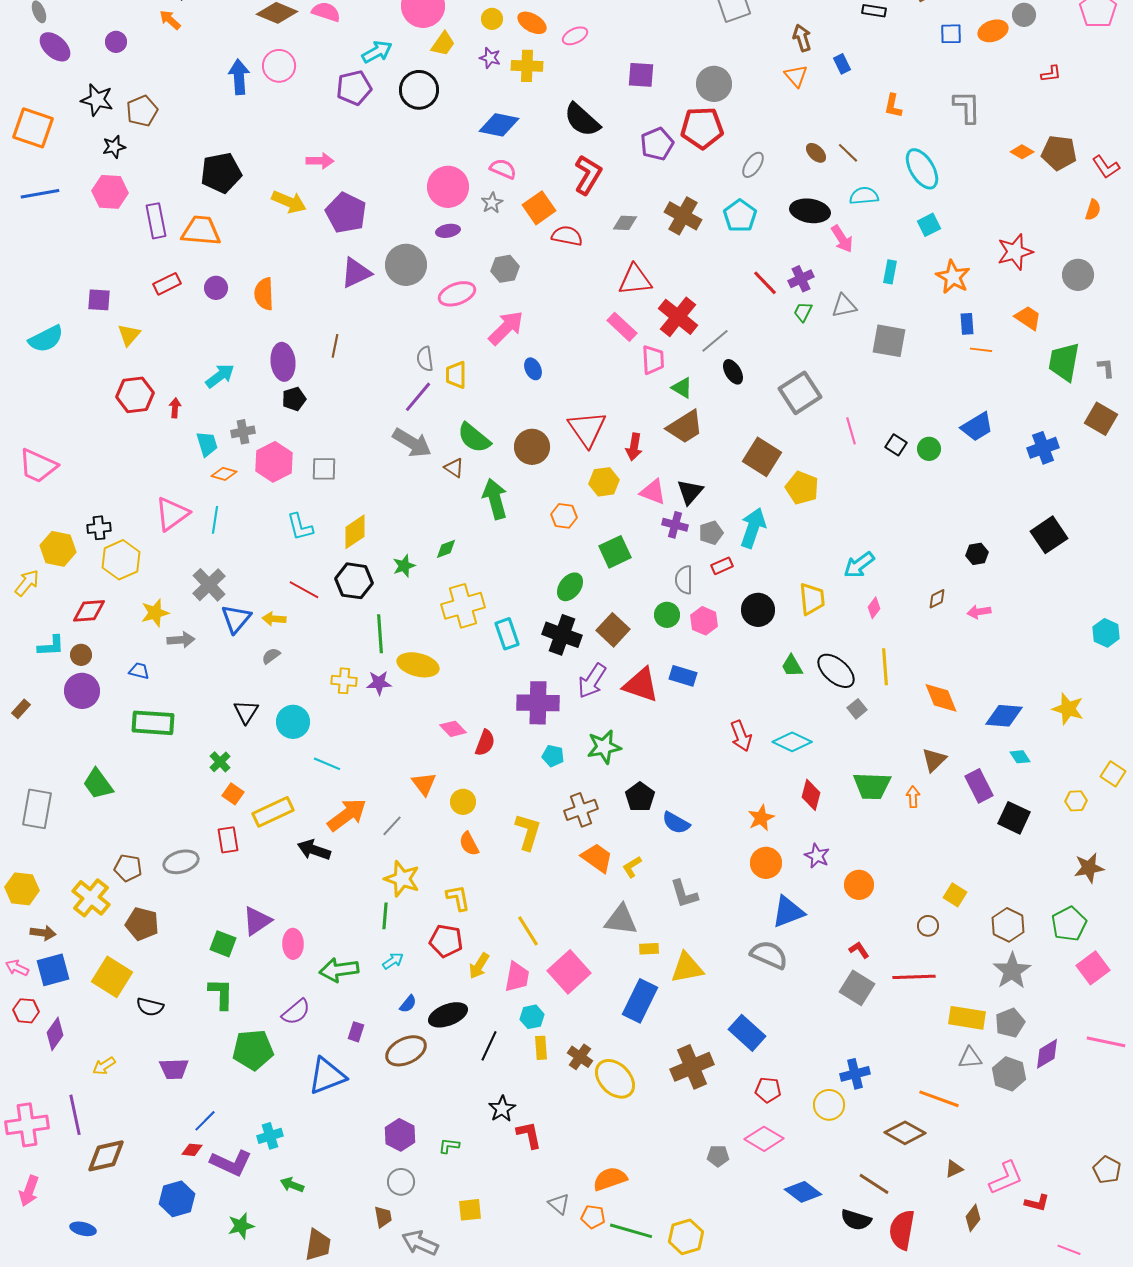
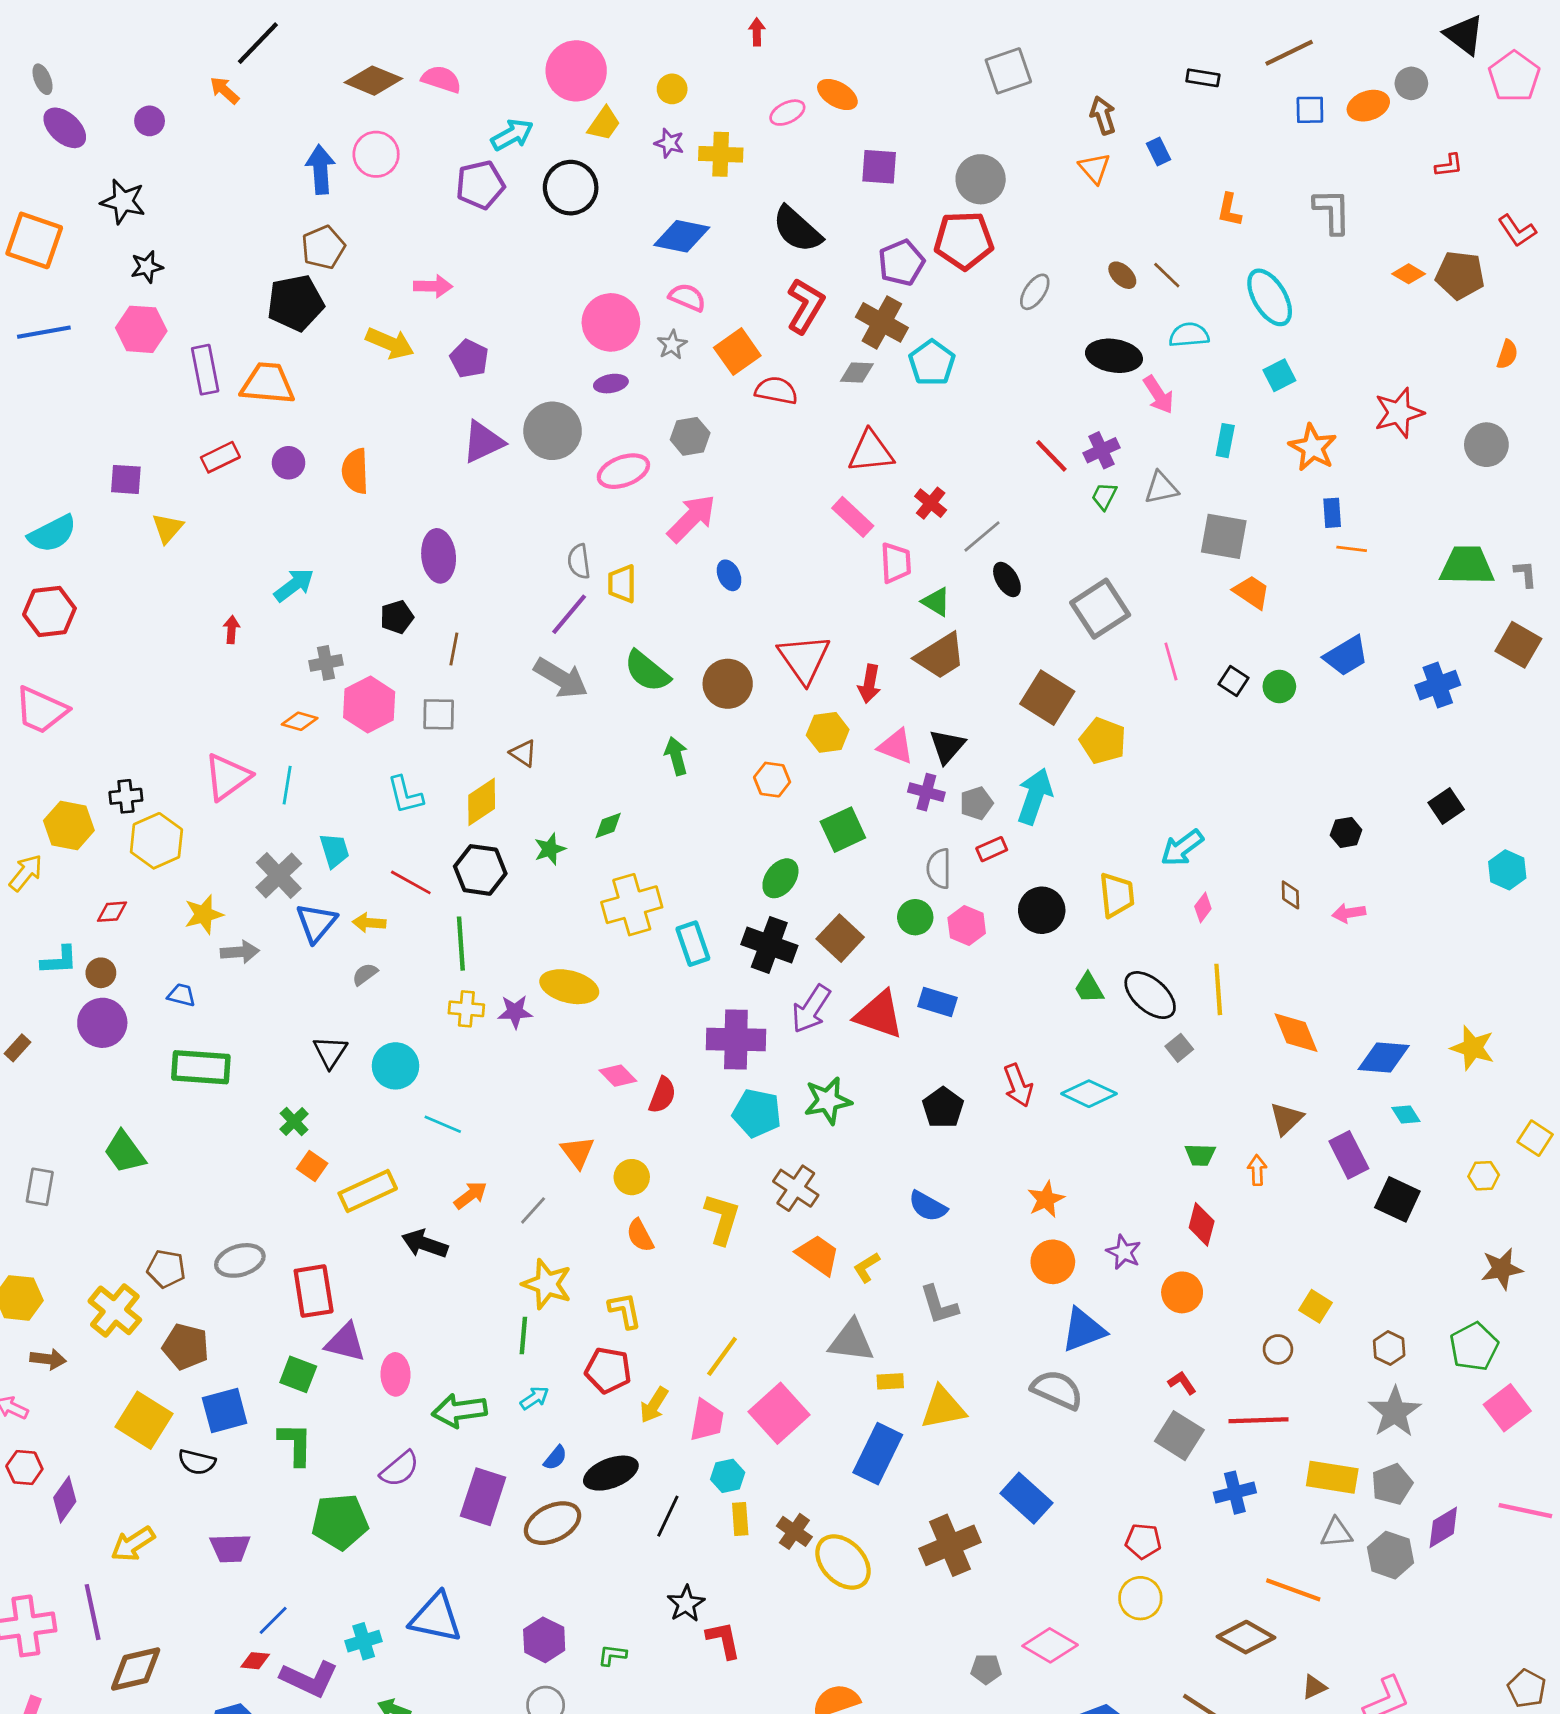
orange ellipse: (532, 23) -> (837, 94), moved
brown pentagon: (142, 111) -> (323, 247), moved
red L-shape: (1106, 167) -> (1517, 231), moved
purple pentagon: (346, 213) -> (469, 359), size x0.7
brown cross: (683, 216) -> (882, 322), moved
cyan pentagon: (740, 216) -> (932, 363), moved
red cross: (678, 317) -> (931, 503), size x0.6
orange trapezoid: (1028, 318) -> (1252, 592), moved
brown line: (335, 346) -> (454, 649), moved
purple ellipse: (283, 362) -> (439, 556), moved
green trapezoid: (1064, 362) -> (1467, 566), turned 81
red hexagon: (135, 395) -> (49, 611), moved
cyan trapezoid: (207, 444) -> (334, 850), moved
brown triangle: (454, 468) -> (523, 753), moved
green arrow: (495, 499) -> (676, 756), size x0.7
black square: (1049, 535) -> (1446, 806), size x0.7
brown diamond: (937, 599) -> (1290, 895), turned -65
red diamond: (89, 611) -> (112, 912), size x0.7
cyan hexagon: (1106, 633) -> (1507, 870), moved
green line: (380, 634) -> (461, 944), moved
cyan pentagon: (553, 756) -> (757, 1113), size x1.6
green trapezoid: (872, 786) -> (1200, 1155), size x0.6
red diamond: (811, 795) -> (1202, 1224), moved
black pentagon: (640, 797) -> (943, 1108), moved
gray rectangle: (37, 809) -> (40, 1187), size x0.7
brown cross: (581, 810) -> (796, 1188), turned -36
orange arrow: (347, 815) -> (471, 1195), size x0.6
red rectangle: (228, 840) -> (314, 1291), moved, size x1.4
purple triangle: (257, 921) -> (345, 1342), turned 48
brown hexagon: (1008, 925) -> (1389, 1348), size x0.7
yellow line: (528, 931) -> (722, 1356), turned 68
blue square: (53, 970) -> (225, 1411), moved
purple rectangle: (356, 1032) -> (483, 1497), size x2.0
yellow arrow: (104, 1066) -> (133, 1544), size x1.4
blue cross: (855, 1074) -> (1235, 1493), moved
blue triangle: (327, 1076) -> (436, 1618), moved, turned 33
red pentagon: (768, 1090) -> (1143, 1541), moved

